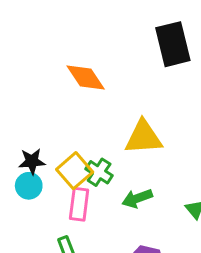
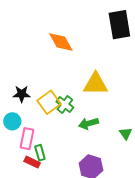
cyan circle: (29, 186) -> (12, 121), moved
pink rectangle: (79, 204) -> (27, 139), moved

